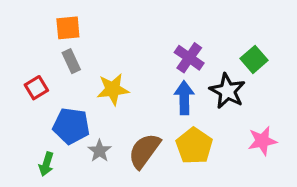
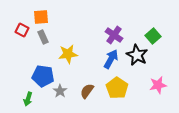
red square: (36, 88) -> (22, 30), moved, turned -32
blue arrow: (184, 98) -> (111, 59), turned 30
brown semicircle: (144, 151) -> (87, 91), size x0.7

